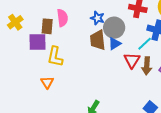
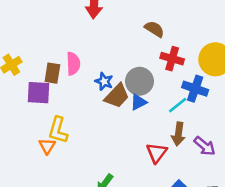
blue star: (97, 18) -> (104, 81), moved
brown trapezoid: (98, 40) -> (117, 96), turned -135
yellow L-shape: (55, 57) -> (58, 130), moved
red triangle: (132, 60) -> (157, 153), moved

